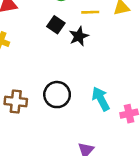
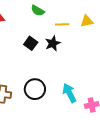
black square: (56, 25) -> (31, 43), moved

